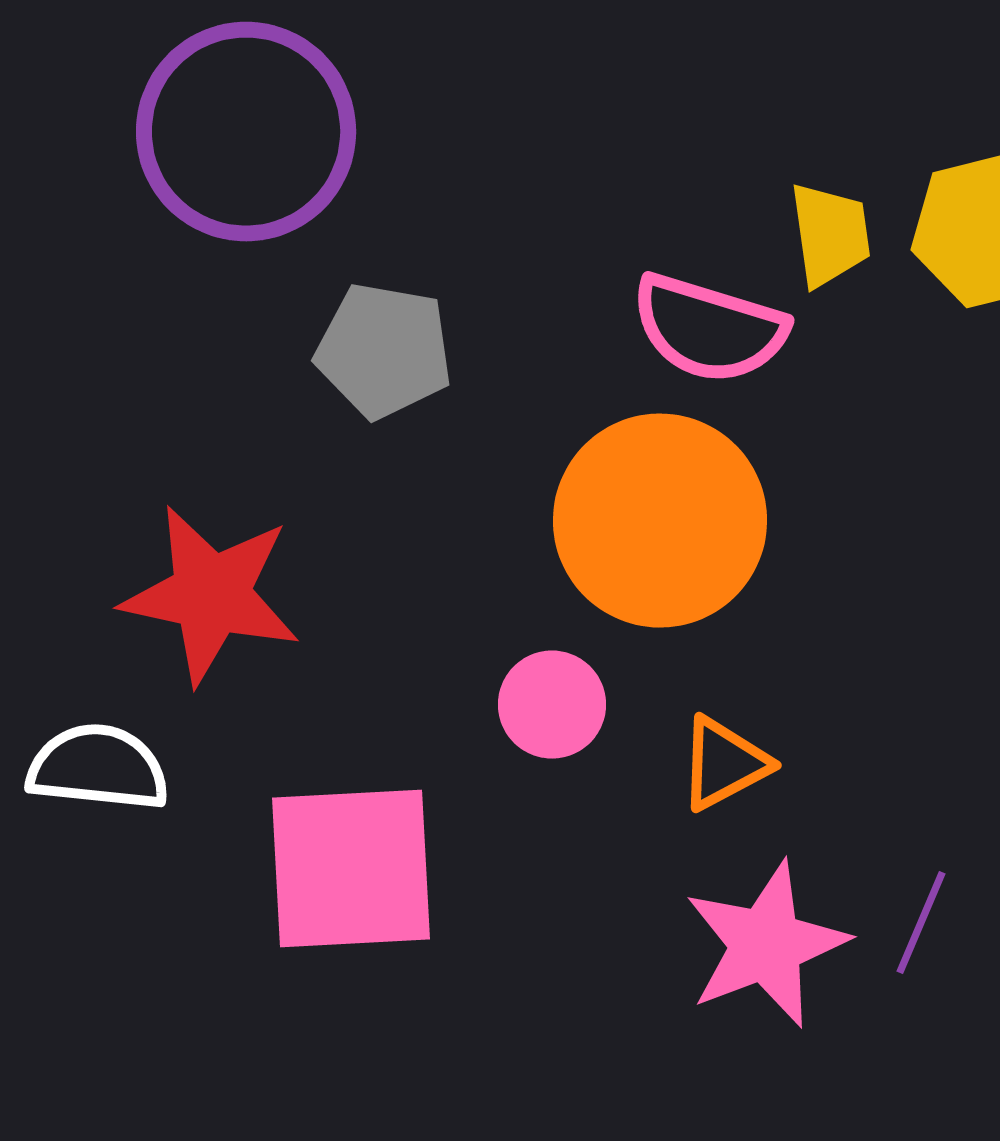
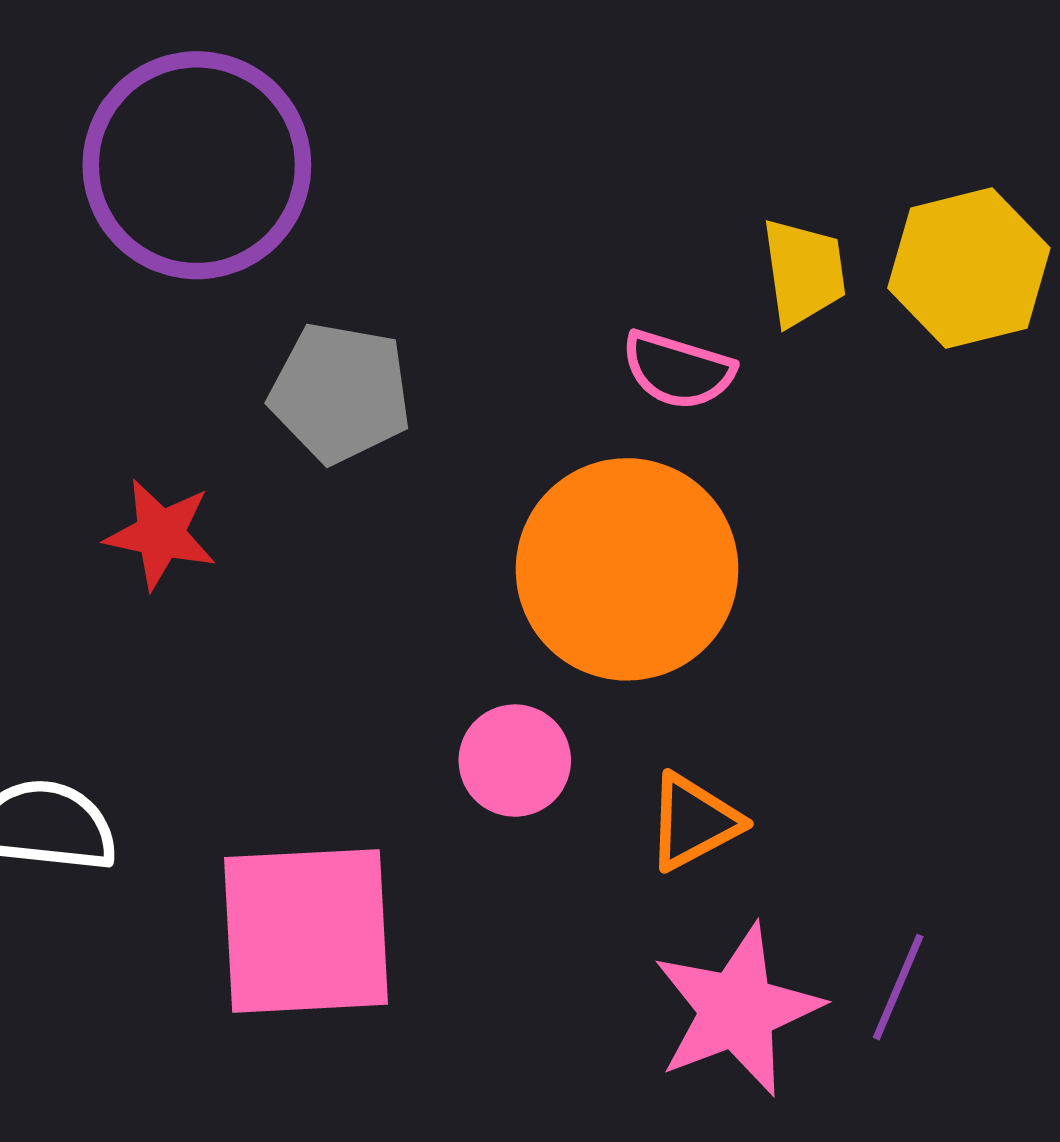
pink semicircle: (709, 329) -> (678, 370), size x0.7
red star: (211, 595) -> (161, 534), moved, size x0.6

